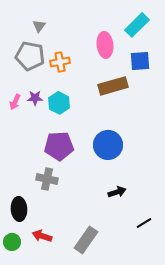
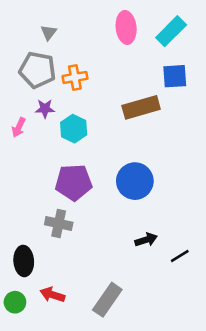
pink ellipse: (105, 45) -> (126, 27), moved
purple star: (35, 98) -> (45, 109), moved
black line: (144, 223) -> (180, 256), moved

